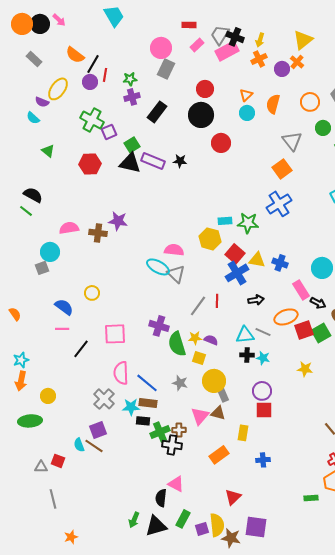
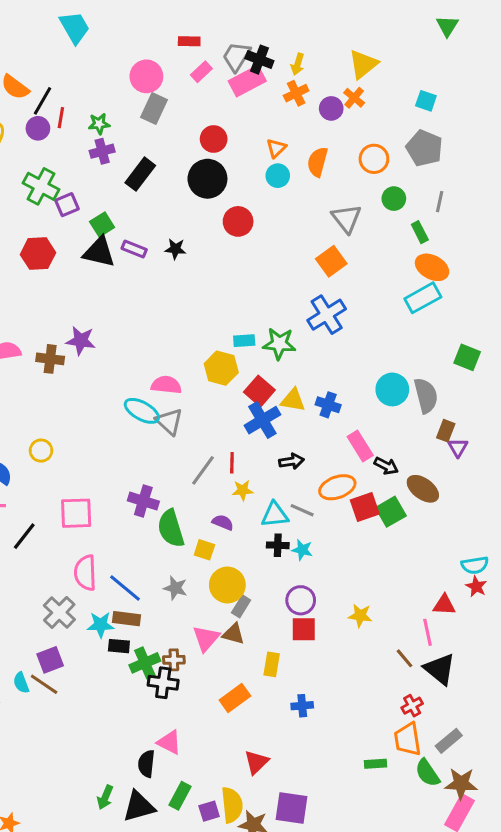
purple rectangle: (153, 161) -> (134, 249), size x0.7
cyan circle: (322, 268) -> (392, 389), moved
yellow star: (195, 338) -> (243, 490), moved
yellow star: (305, 369) -> (360, 616), moved
gray rectangle: (223, 395) -> (241, 606), turned 56

